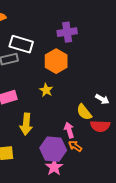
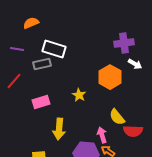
purple cross: (67, 32) -> (124, 43), moved
orange hexagon: (56, 61) -> (110, 77), moved
white arrow: (102, 99) -> (135, 64), moved

